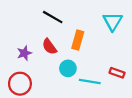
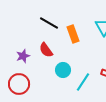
orange rectangle: (78, 40) -> (73, 34), moved, turned -36
cyan line: (90, 81) -> (83, 82), turned -66

